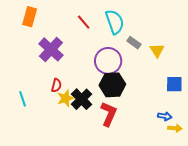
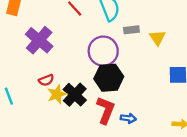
gray rectangle: (134, 43) -> (131, 30), turned -40
red semicircle: (56, 85) -> (46, 80), turned 56
blue arrow: (165, 116) -> (128, 118), moved

